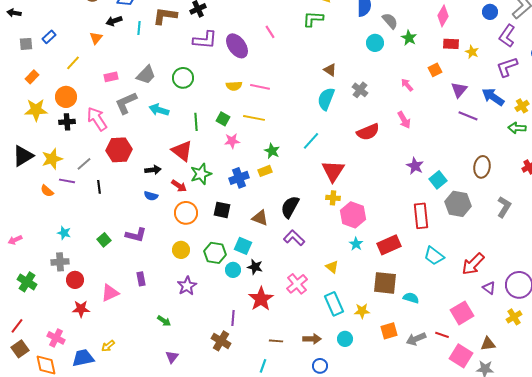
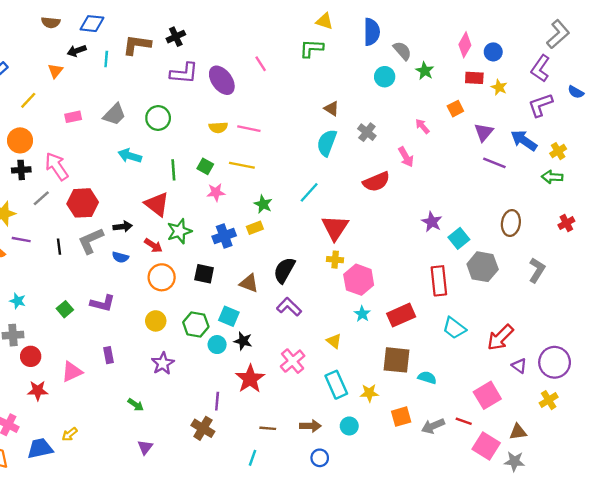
blue circle: (490, 12) -> (493, 52), moved
gray L-shape: (126, 103) -> (91, 241), moved
pink arrow: (404, 120) -> (406, 157), moved
gray line: (84, 164) -> (41, 198), moved

